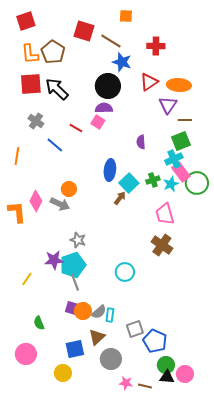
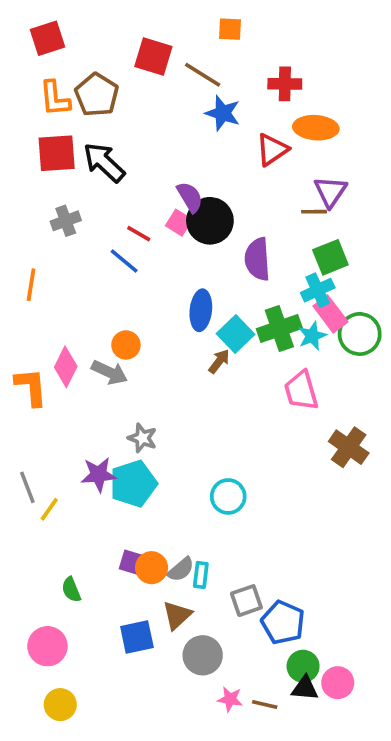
orange ellipse: (179, 85) -> (316, 128), moved
black circle: (108, 86) -> (210, 221), moved
purple triangle: (168, 105) -> (330, 192), moved
purple semicircle: (104, 108) -> (190, 197), turned 60
brown line: (185, 120) -> (314, 212), moved
gray cross: (36, 121) -> (66, 221), turned 35
purple semicircle: (141, 142) -> (257, 259), size x1.6
blue line: (55, 145) -> (124, 261), moved
green cross: (153, 180) -> (279, 329), size x1.6
brown cross: (162, 245) -> (349, 447), moved
gray line: (75, 282) -> (27, 487), moved
yellow circle: (63, 373) -> (60, 705), moved

